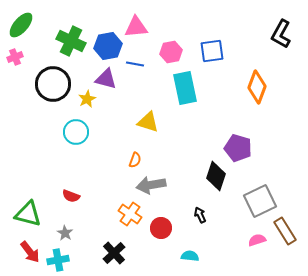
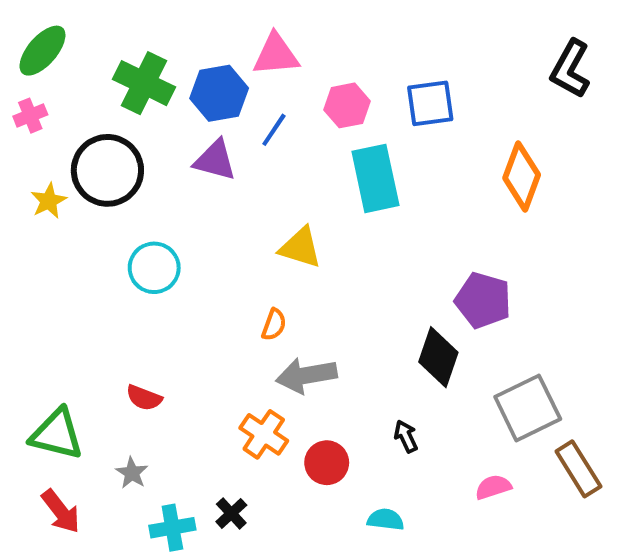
blue line: (135, 64) -> (274, 130), turned -66
yellow star: (87, 99) -> (49, 201), moved
pink semicircle: (257, 240) -> (493, 487), moved
black cross: (114, 253) -> (231, 513), size x0.7
cyan cross: (58, 260) -> (172, 528), moved

